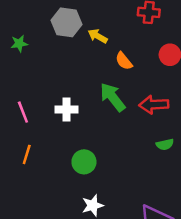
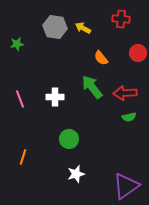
yellow arrow: (98, 36) -> (83, 28), moved
green semicircle: (165, 144) -> (129, 117), moved
orange line: (27, 154) -> (23, 157), moved

